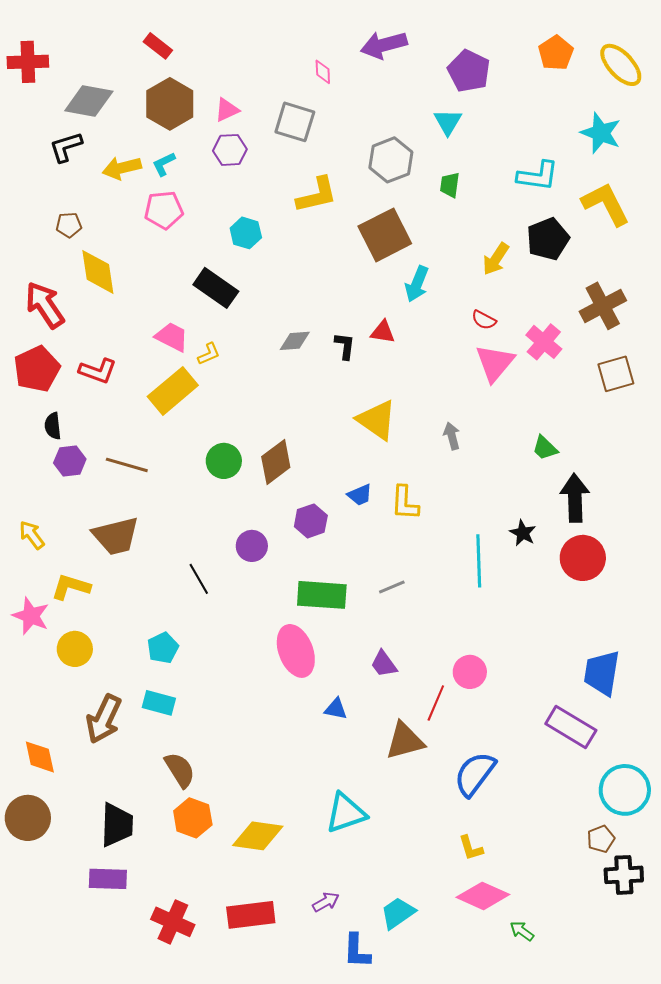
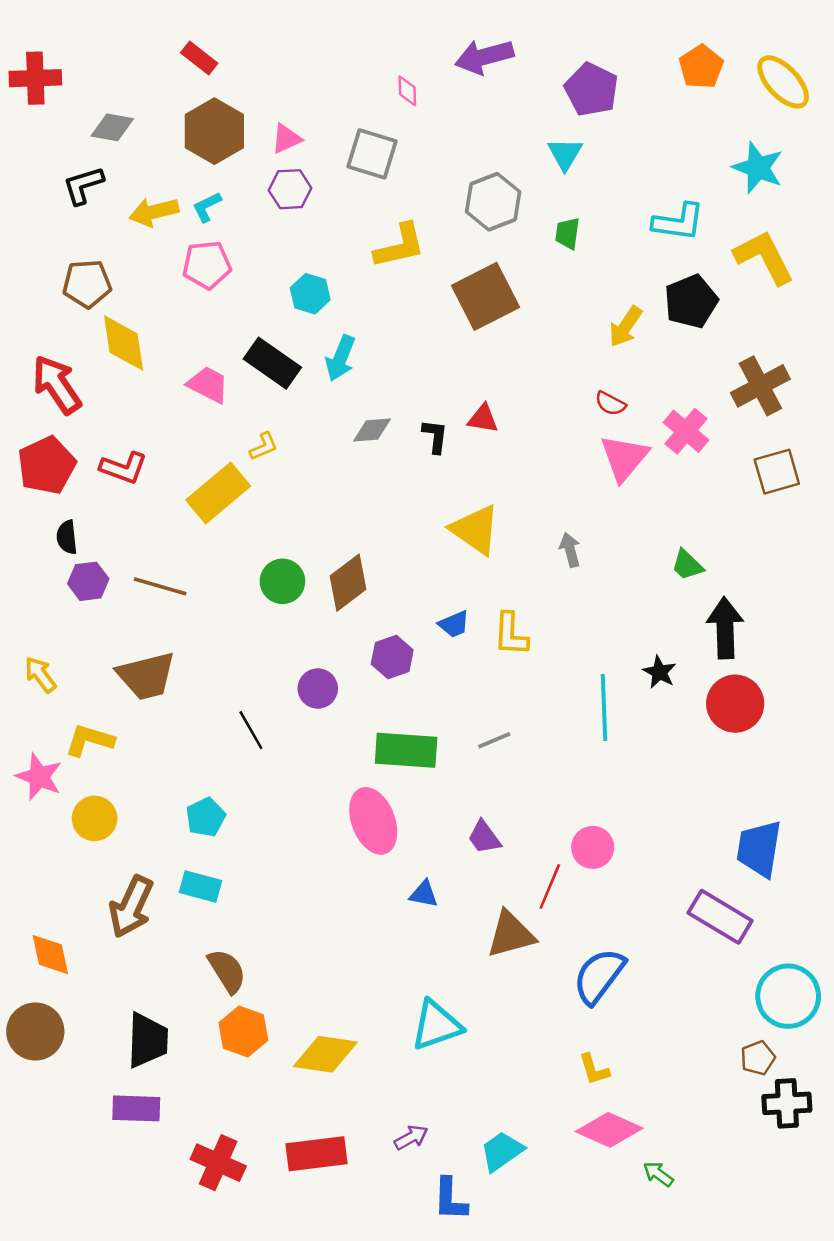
gray diamond: (89, 101) -> (112, 127), size x0.7
brown pentagon: (69, 225) -> (87, 284), size x1.5
cyan arrow: (417, 284) -> (340, 358), moved
pink trapezoid: (172, 337) -> (208, 385), moved

